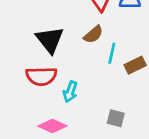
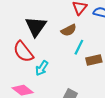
red semicircle: (41, 76) -> (23, 52), turned 40

